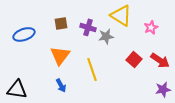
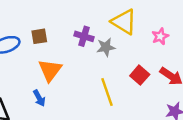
brown square: (61, 23) -> (39, 36), moved
yellow line: (92, 69) -> (107, 92), moved
blue arrow: (61, 85) -> (39, 98), moved

